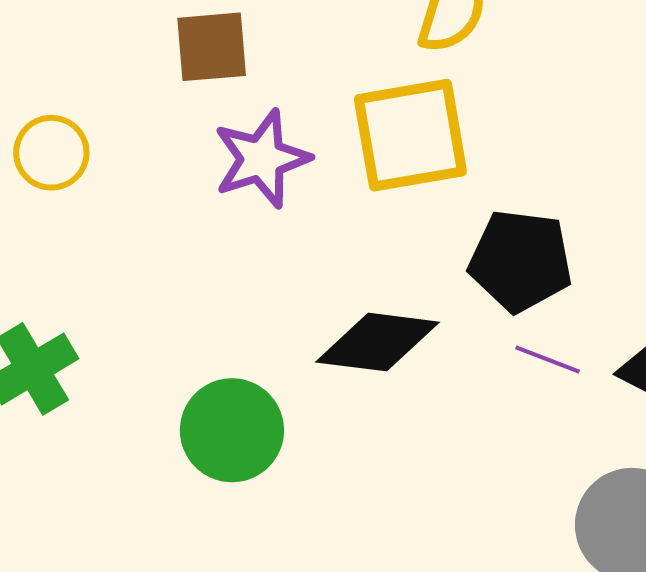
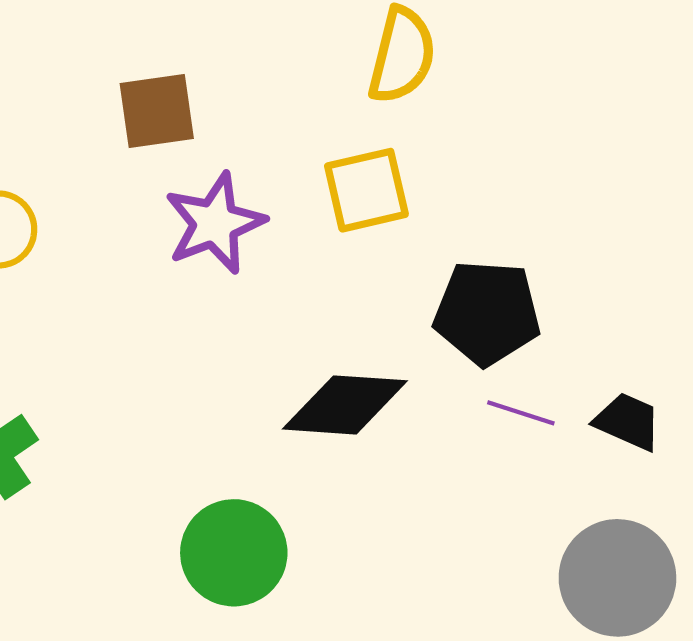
yellow square: (410, 135) -> (366, 190), size x0.7
green circle: (232, 430) -> (234, 553), moved

